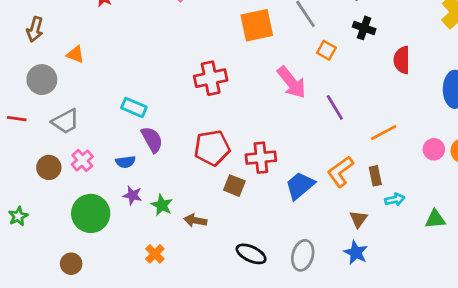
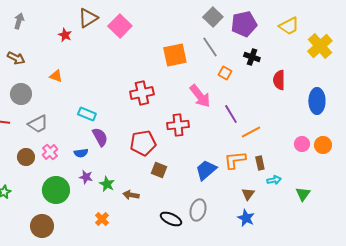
brown arrow: (35, 29) -> (16, 58), turned -78
orange triangle: (75, 54) -> (56, 76), moved
orange line: (384, 133) -> (251, 132), moved
red cross: (261, 158) -> (178, 125), moved
orange L-shape: (340, 172) -> (235, 160), turned 30
green triangle: (435, 219) -> (303, 194), turned -49
gray ellipse: (303, 255) -> (198, 210), moved
brown circle: (71, 264) -> (42, 226), size x1.5

